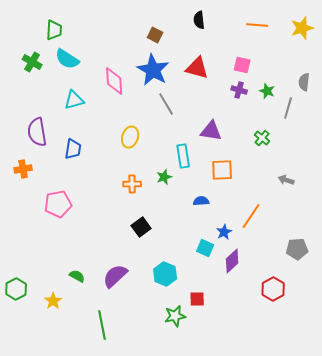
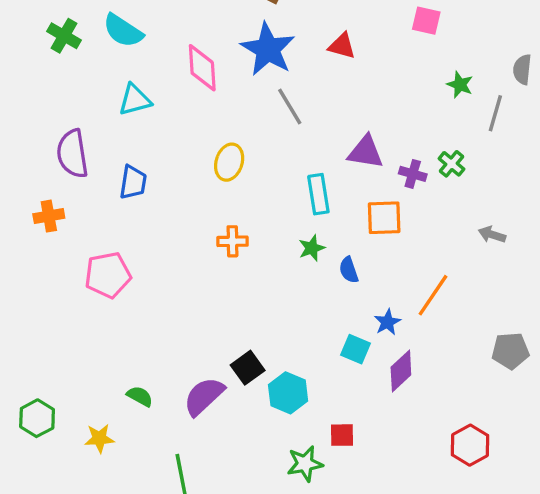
pink square: (242, 65) -> (426, 21), moved
red triangle: (197, 68) -> (342, 46), size x0.7
purple cross: (239, 90) -> (413, 174), moved
green star: (164, 177) -> (312, 248), moved
blue semicircle: (201, 201) -> (349, 270), turned -105
black square: (141, 227) -> (248, 368), moved
red hexagon: (273, 289) -> (470, 445), moved
yellow star: (53, 301) -> (99, 438), turned 30

